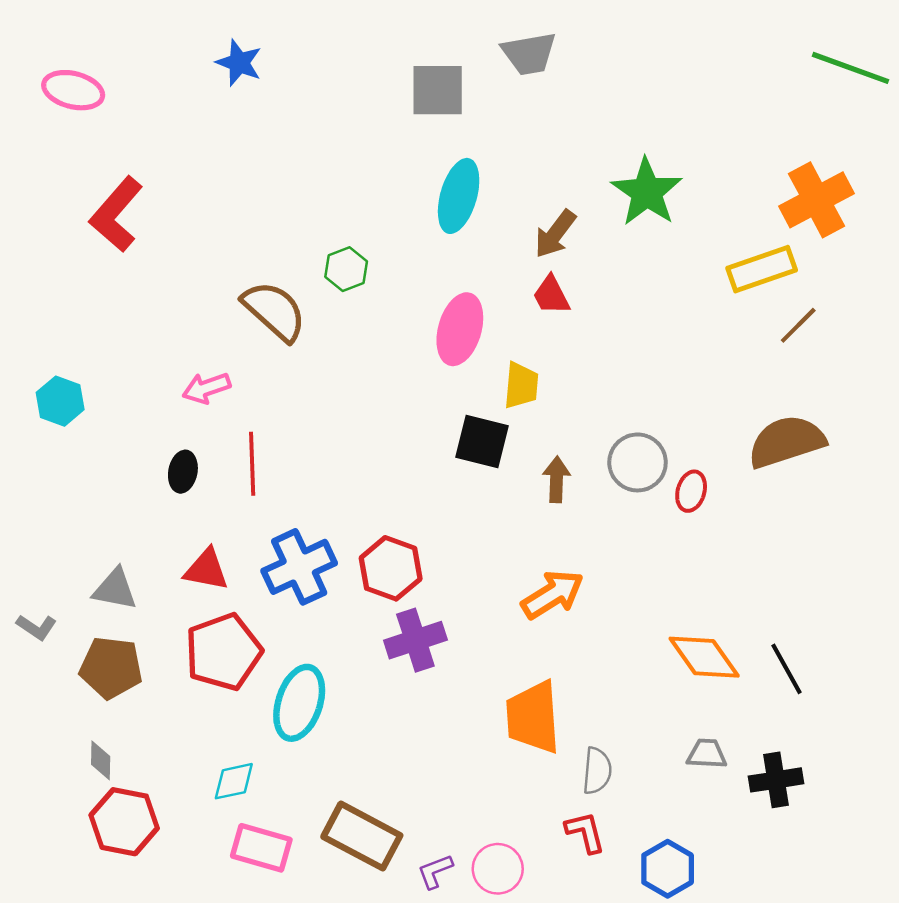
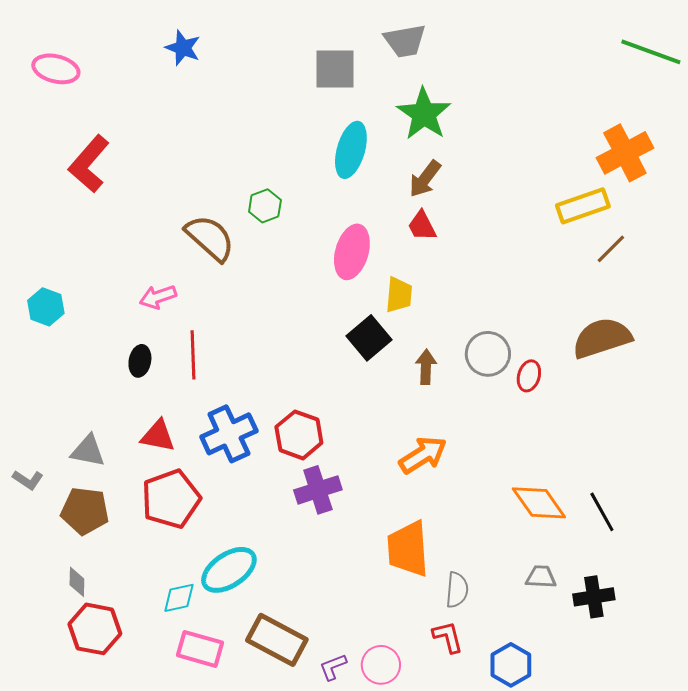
green star: (647, 192) -> (424, 114), moved
black square: (482, 442) -> (369, 338), turned 36
cyan ellipse: (299, 703) -> (229, 570), moved, turned 38

